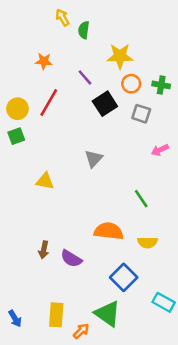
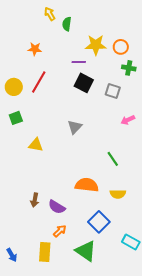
purple line: (85, 77) -> (79, 62), moved, turned -48
orange circle: (131, 84) -> (121, 47), moved
black square: (105, 104) -> (84, 83), turned -30
green square: (16, 136) -> (16, 118), moved
orange arrow: (81, 331) -> (60, 231), moved

